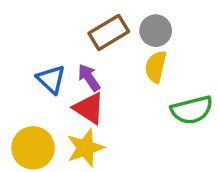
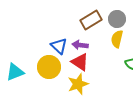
purple arrow: (89, 78) -> (80, 45), turned -49
yellow circle: (33, 148) -> (49, 67), moved

